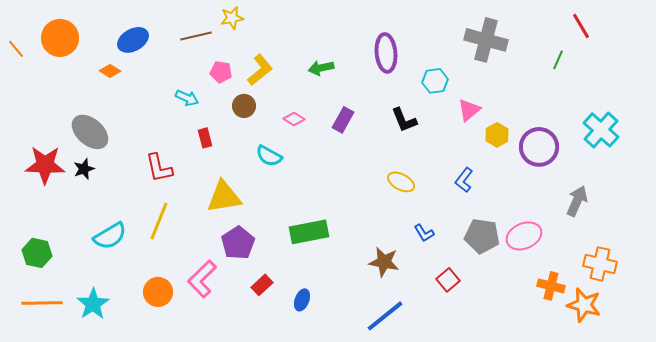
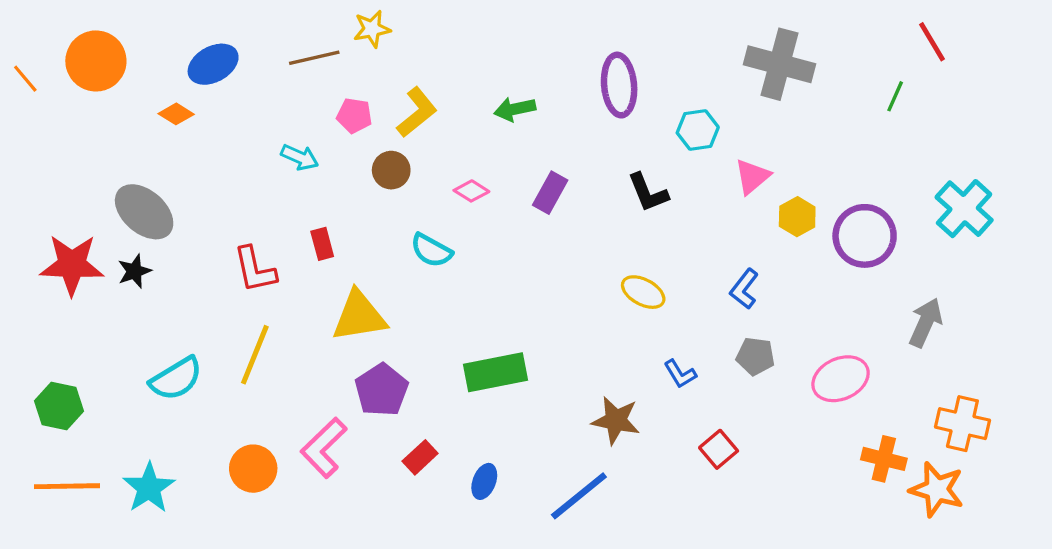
red rectangle: (205, 138) -> (322, 244), moved
gray pentagon: (482, 236) -> (755, 356), moved, size x0.7
blue line: (385, 316) -> (579, 496), moved

